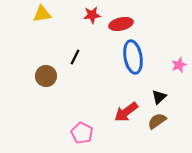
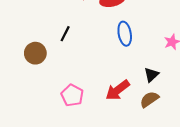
blue ellipse: (133, 57) -> (125, 34), size x0.7
pink pentagon: (82, 133) -> (72, 95), moved

